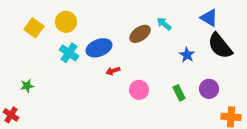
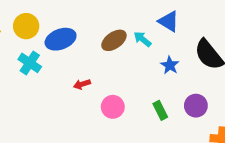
blue triangle: (209, 18) -> (169, 21), moved
cyan arrow: (164, 24) -> (142, 39), moved
blue ellipse: (99, 48) -> (61, 39), moved

